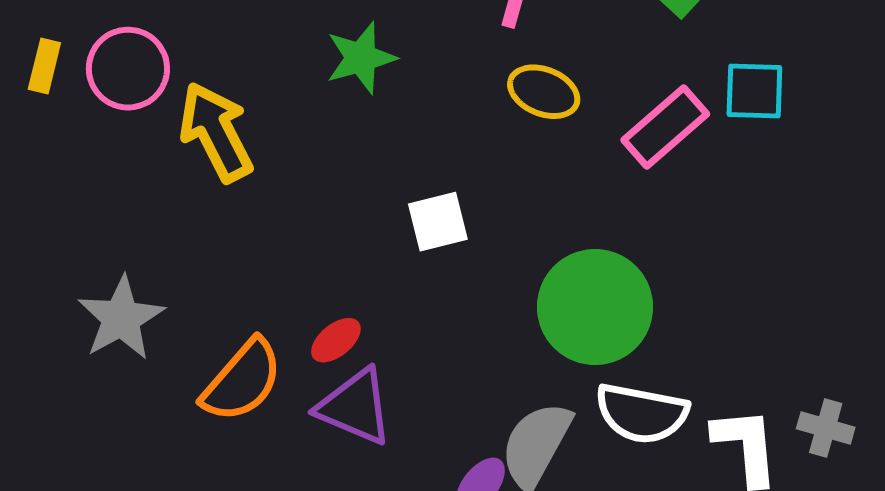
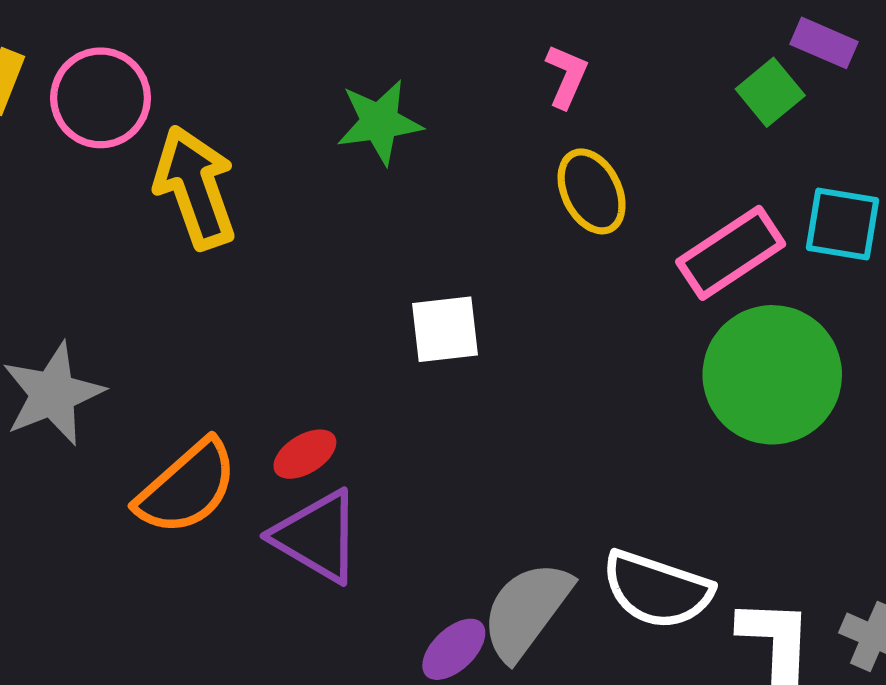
yellow ellipse: (544, 92) -> (592, 191), turned 34
green circle: (595, 307) -> (772, 375), moved

